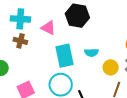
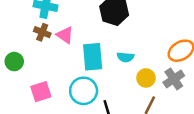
pink triangle: (48, 28) -> (65, 35), moved

